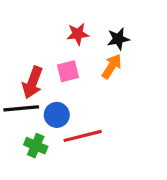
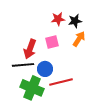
black star: (118, 39) -> (75, 21), moved
green cross: (36, 146) -> (32, 88), size x1.6

